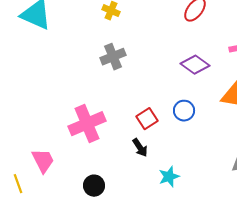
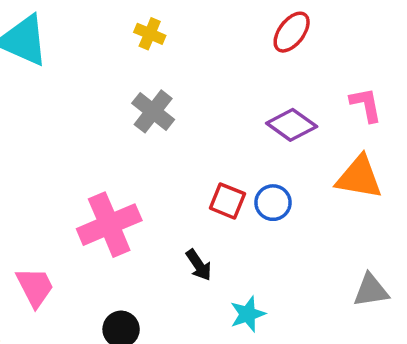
gray cross: (113, 57) -> (153, 111), turned -30
red square: (147, 119) -> (227, 201), moved, turned -35

